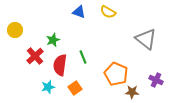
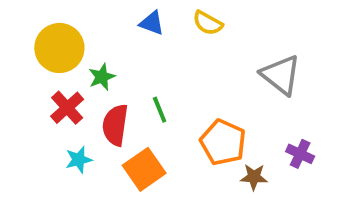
yellow circle: (15, 30) -> (59, 48), moved, size x1.6
cyan star: (48, 87) -> (79, 160), moved
orange square: (75, 88) -> (144, 169), size x1.5

